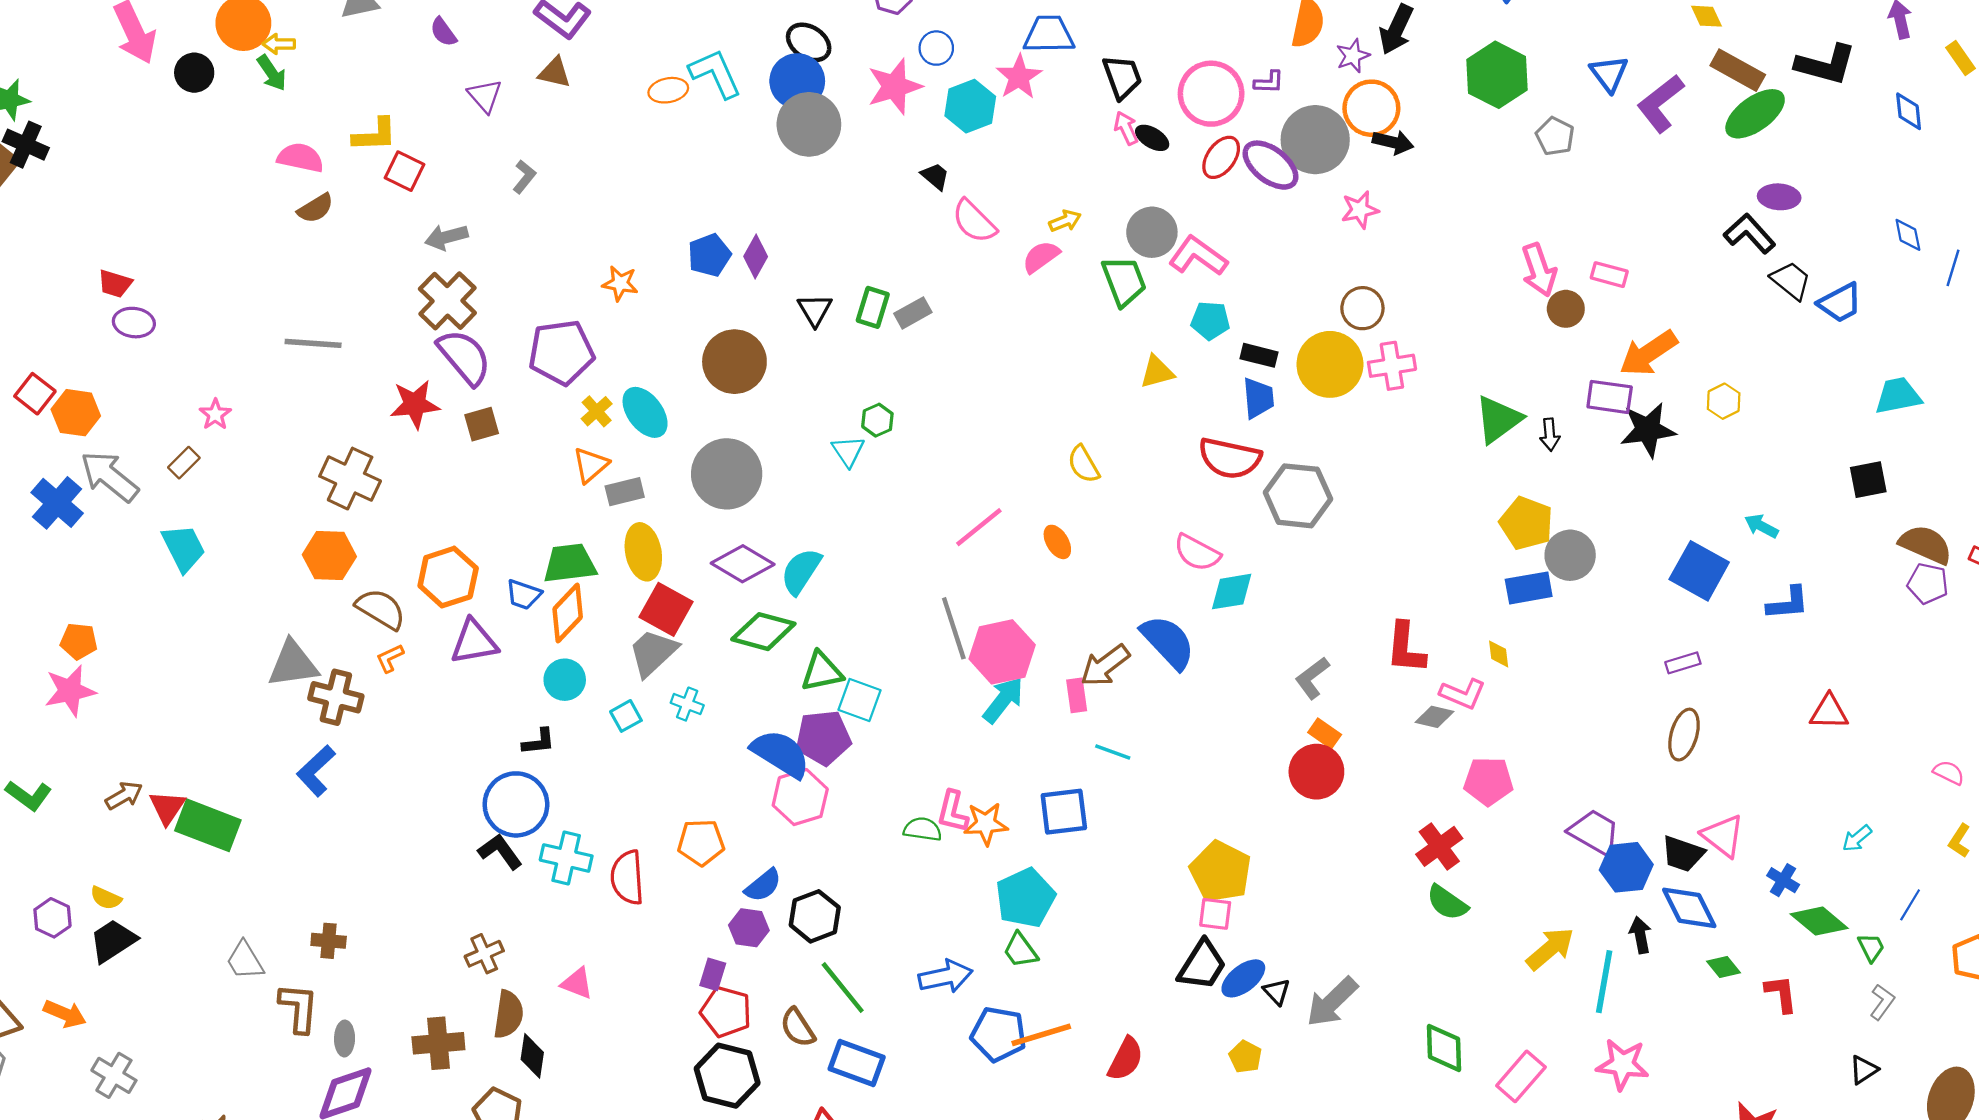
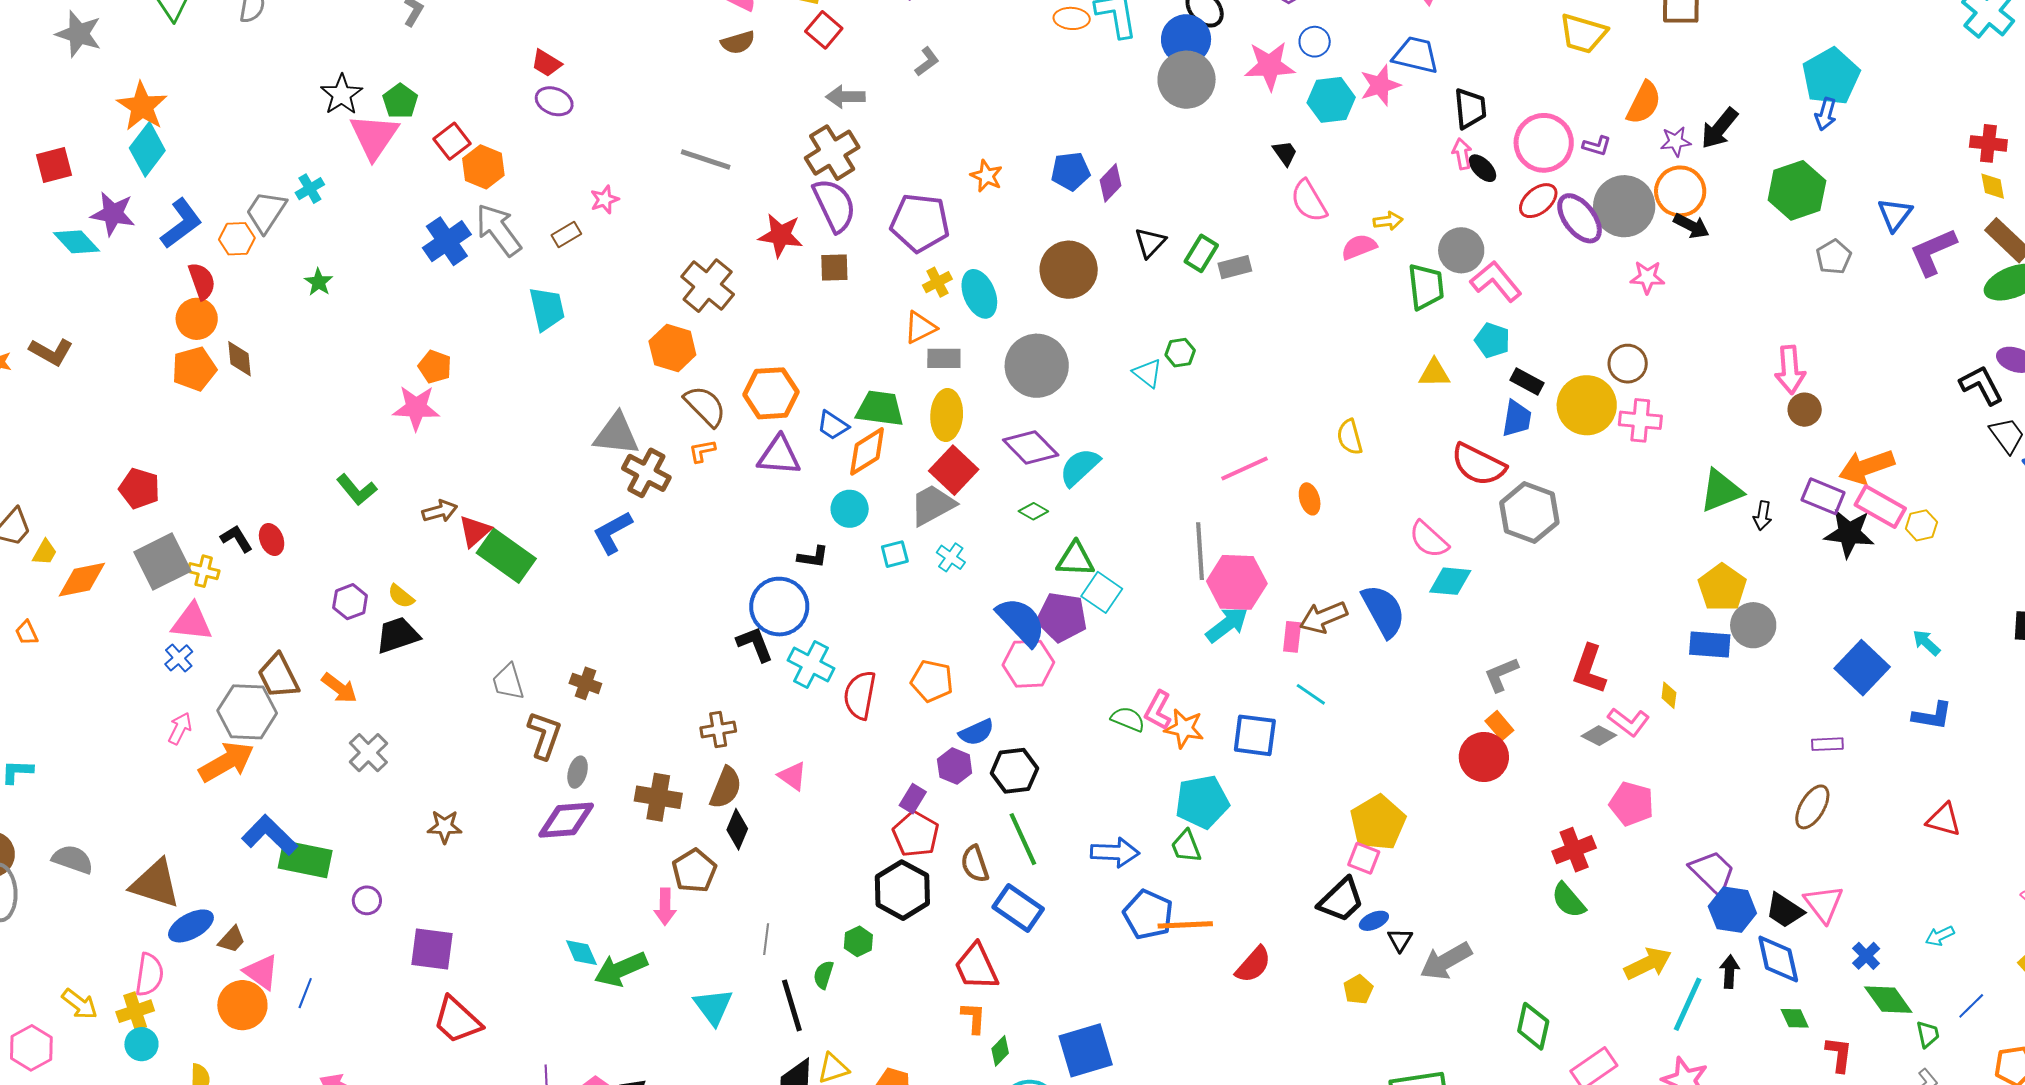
pink rectangle: (1609, 275) -> (1880, 507), moved, size x1.5
cyan triangle: (848, 451) -> (1148, 373), turned -32
green diamond: (763, 632) -> (1033, 511), size x0.5
blue ellipse: (1243, 978) -> (1374, 921), size x0.7

